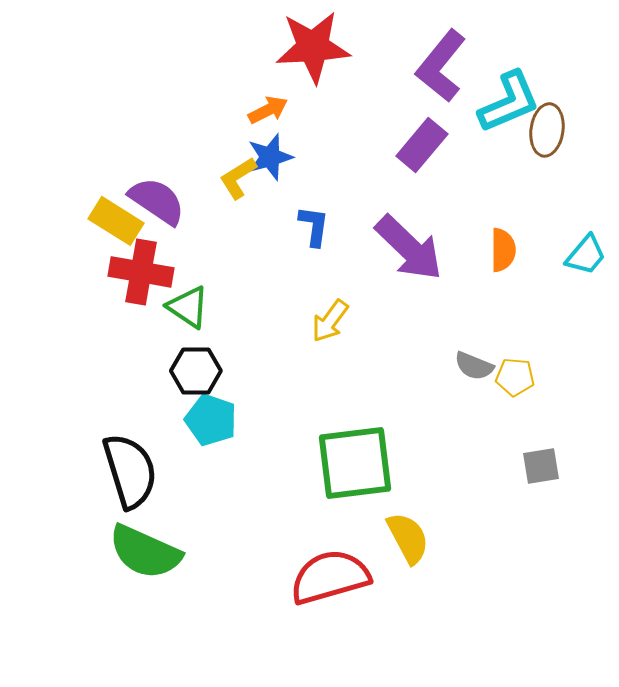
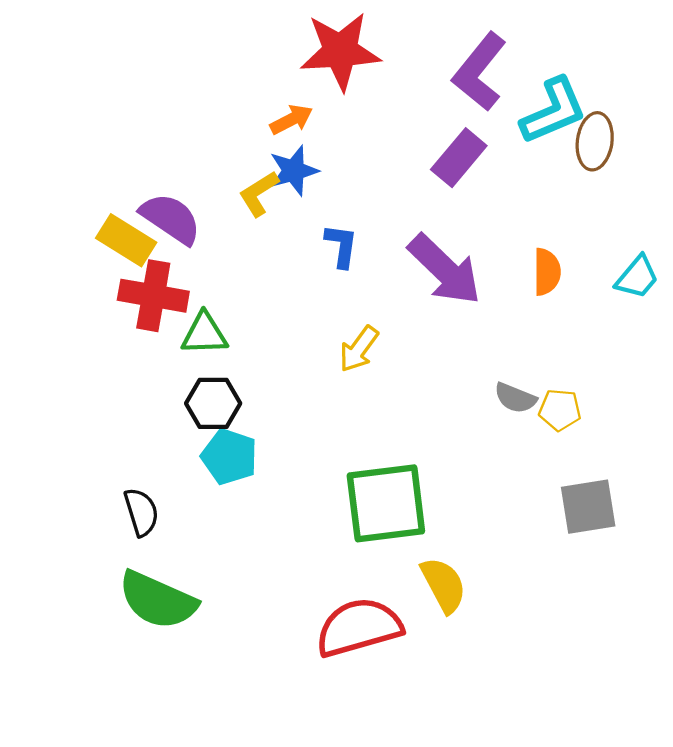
green triangle: (188, 307) -> (204, 334), turned -36
gray square: (541, 466) -> (588, 507), size x1.4
black semicircle: (130, 471) -> (141, 512), size x0.6

